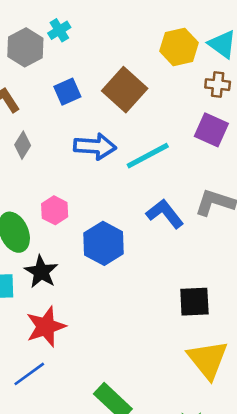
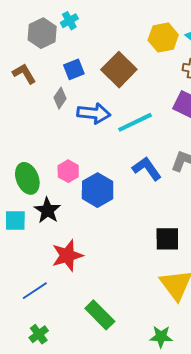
gray diamond: (23, 145) -> (60, 98), moved
pink hexagon: (55, 210) -> (68, 171), moved
red star: (46, 327) -> (67, 255), moved

